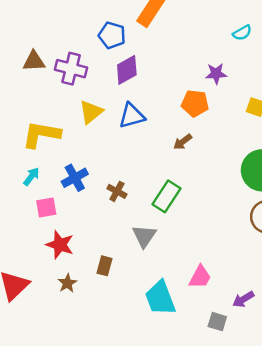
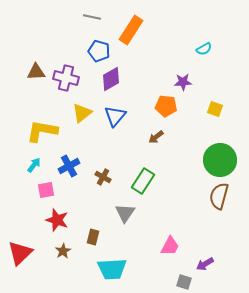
blue triangle: (132, 116) -> (115, 116), turned -35
cyan trapezoid: (160, 298) -> (112, 269), moved, turned -72

